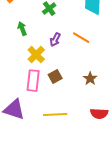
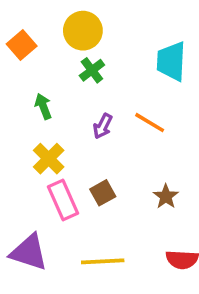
yellow cross: (36, 55) -> (49, 159), moved
pink rectangle: (33, 81) -> (63, 200), turned -30

